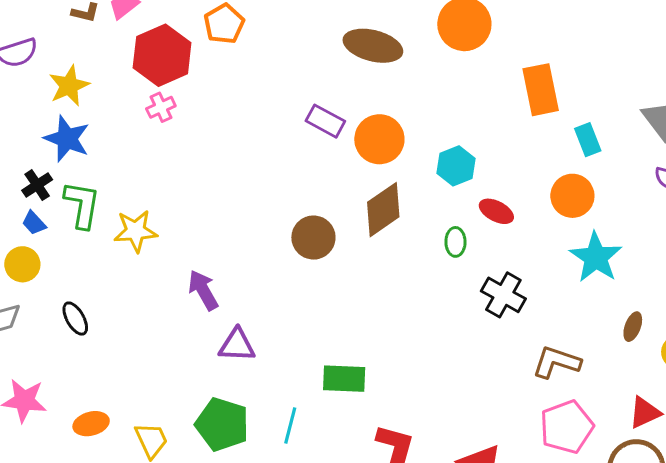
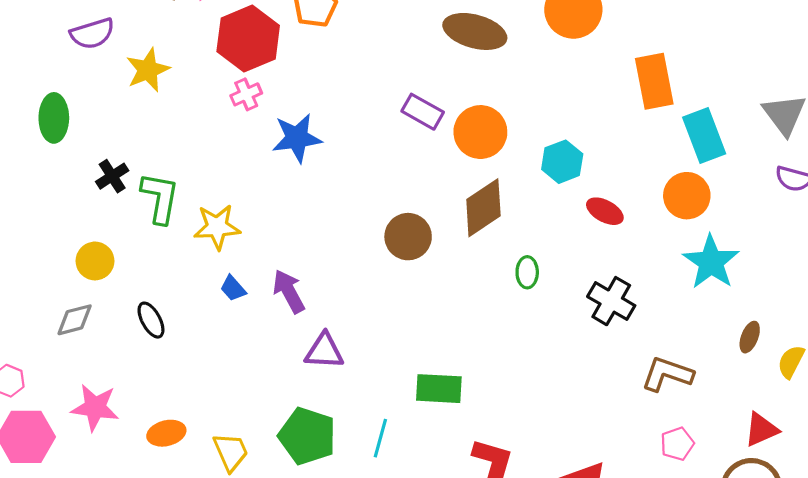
blue star: (67, 139) -> (297, 138), moved, turned -30
cyan rectangle: (588, 140) -> (704, 136), size x1.5
blue trapezoid: (34, 223) -> (233, 288), moved
green ellipse: (455, 242) -> (527, 272), moved
pink pentagon: (567, 427) -> (677, 444), size x0.6

